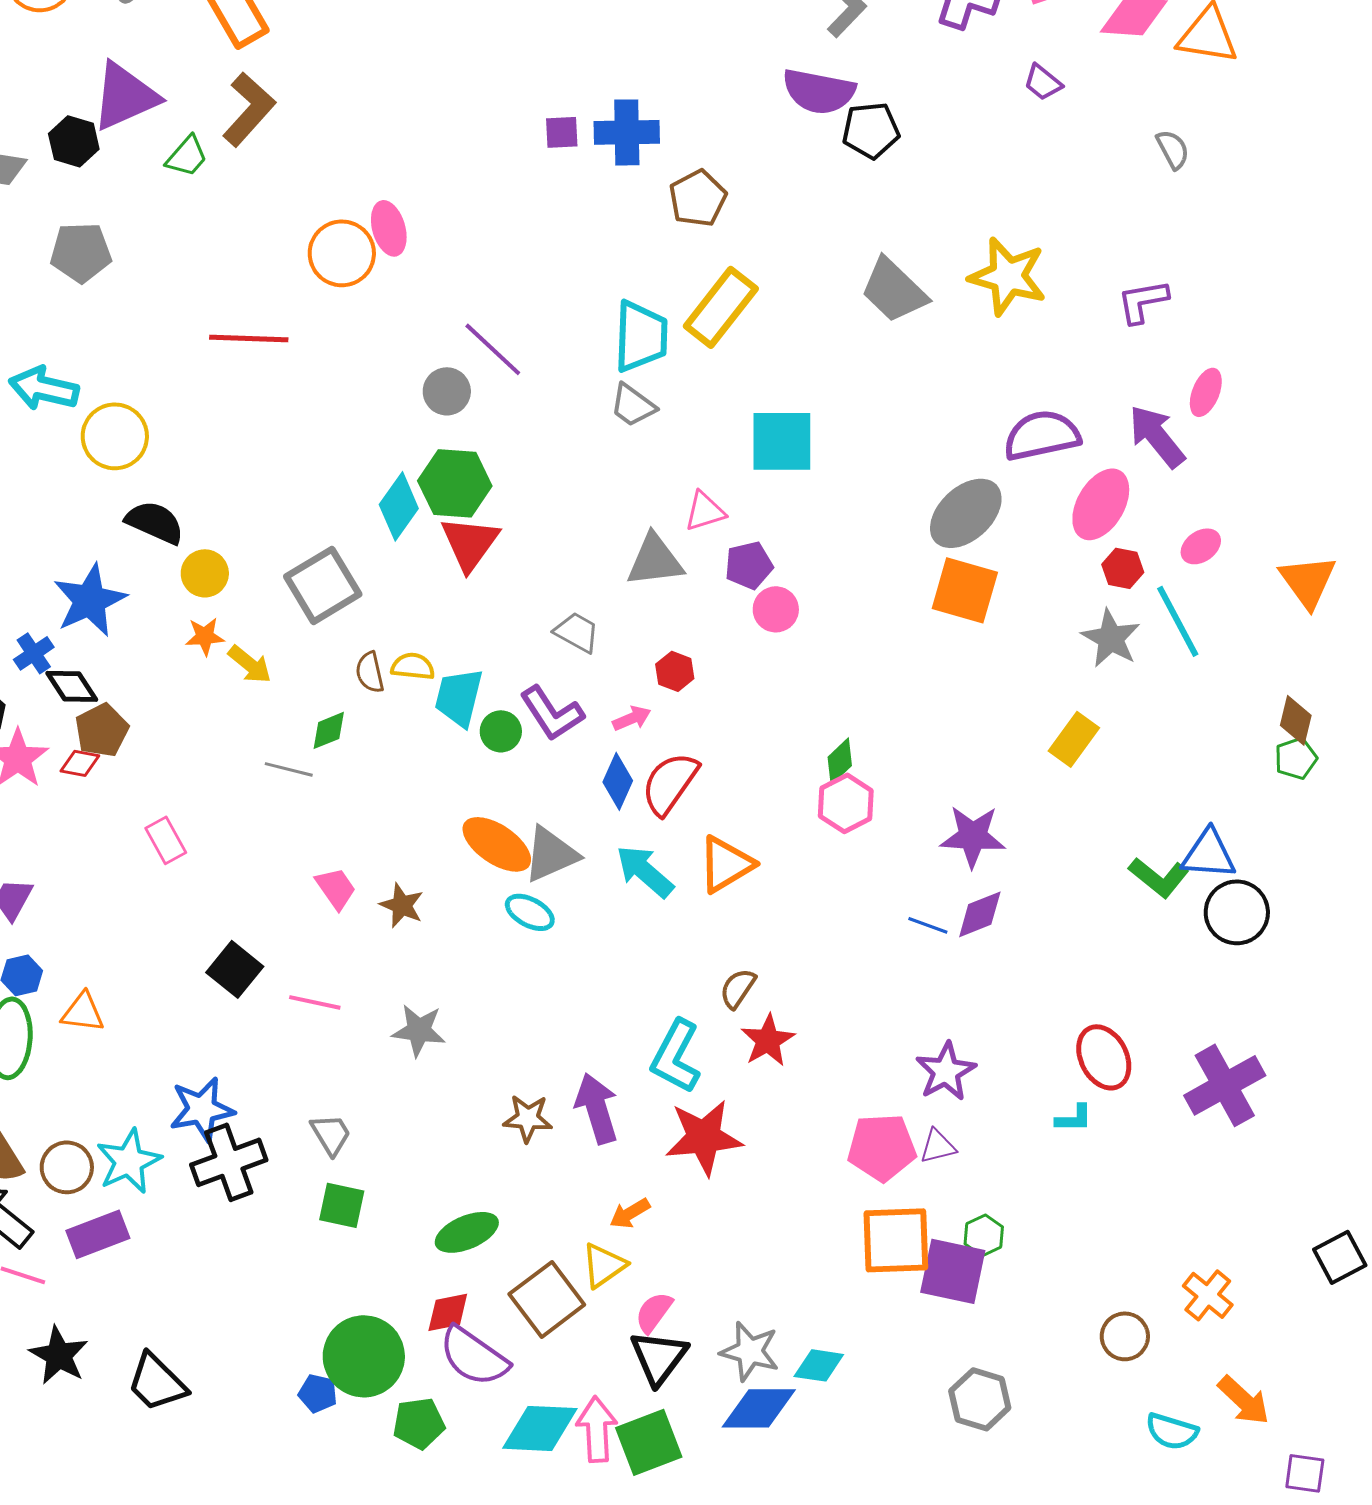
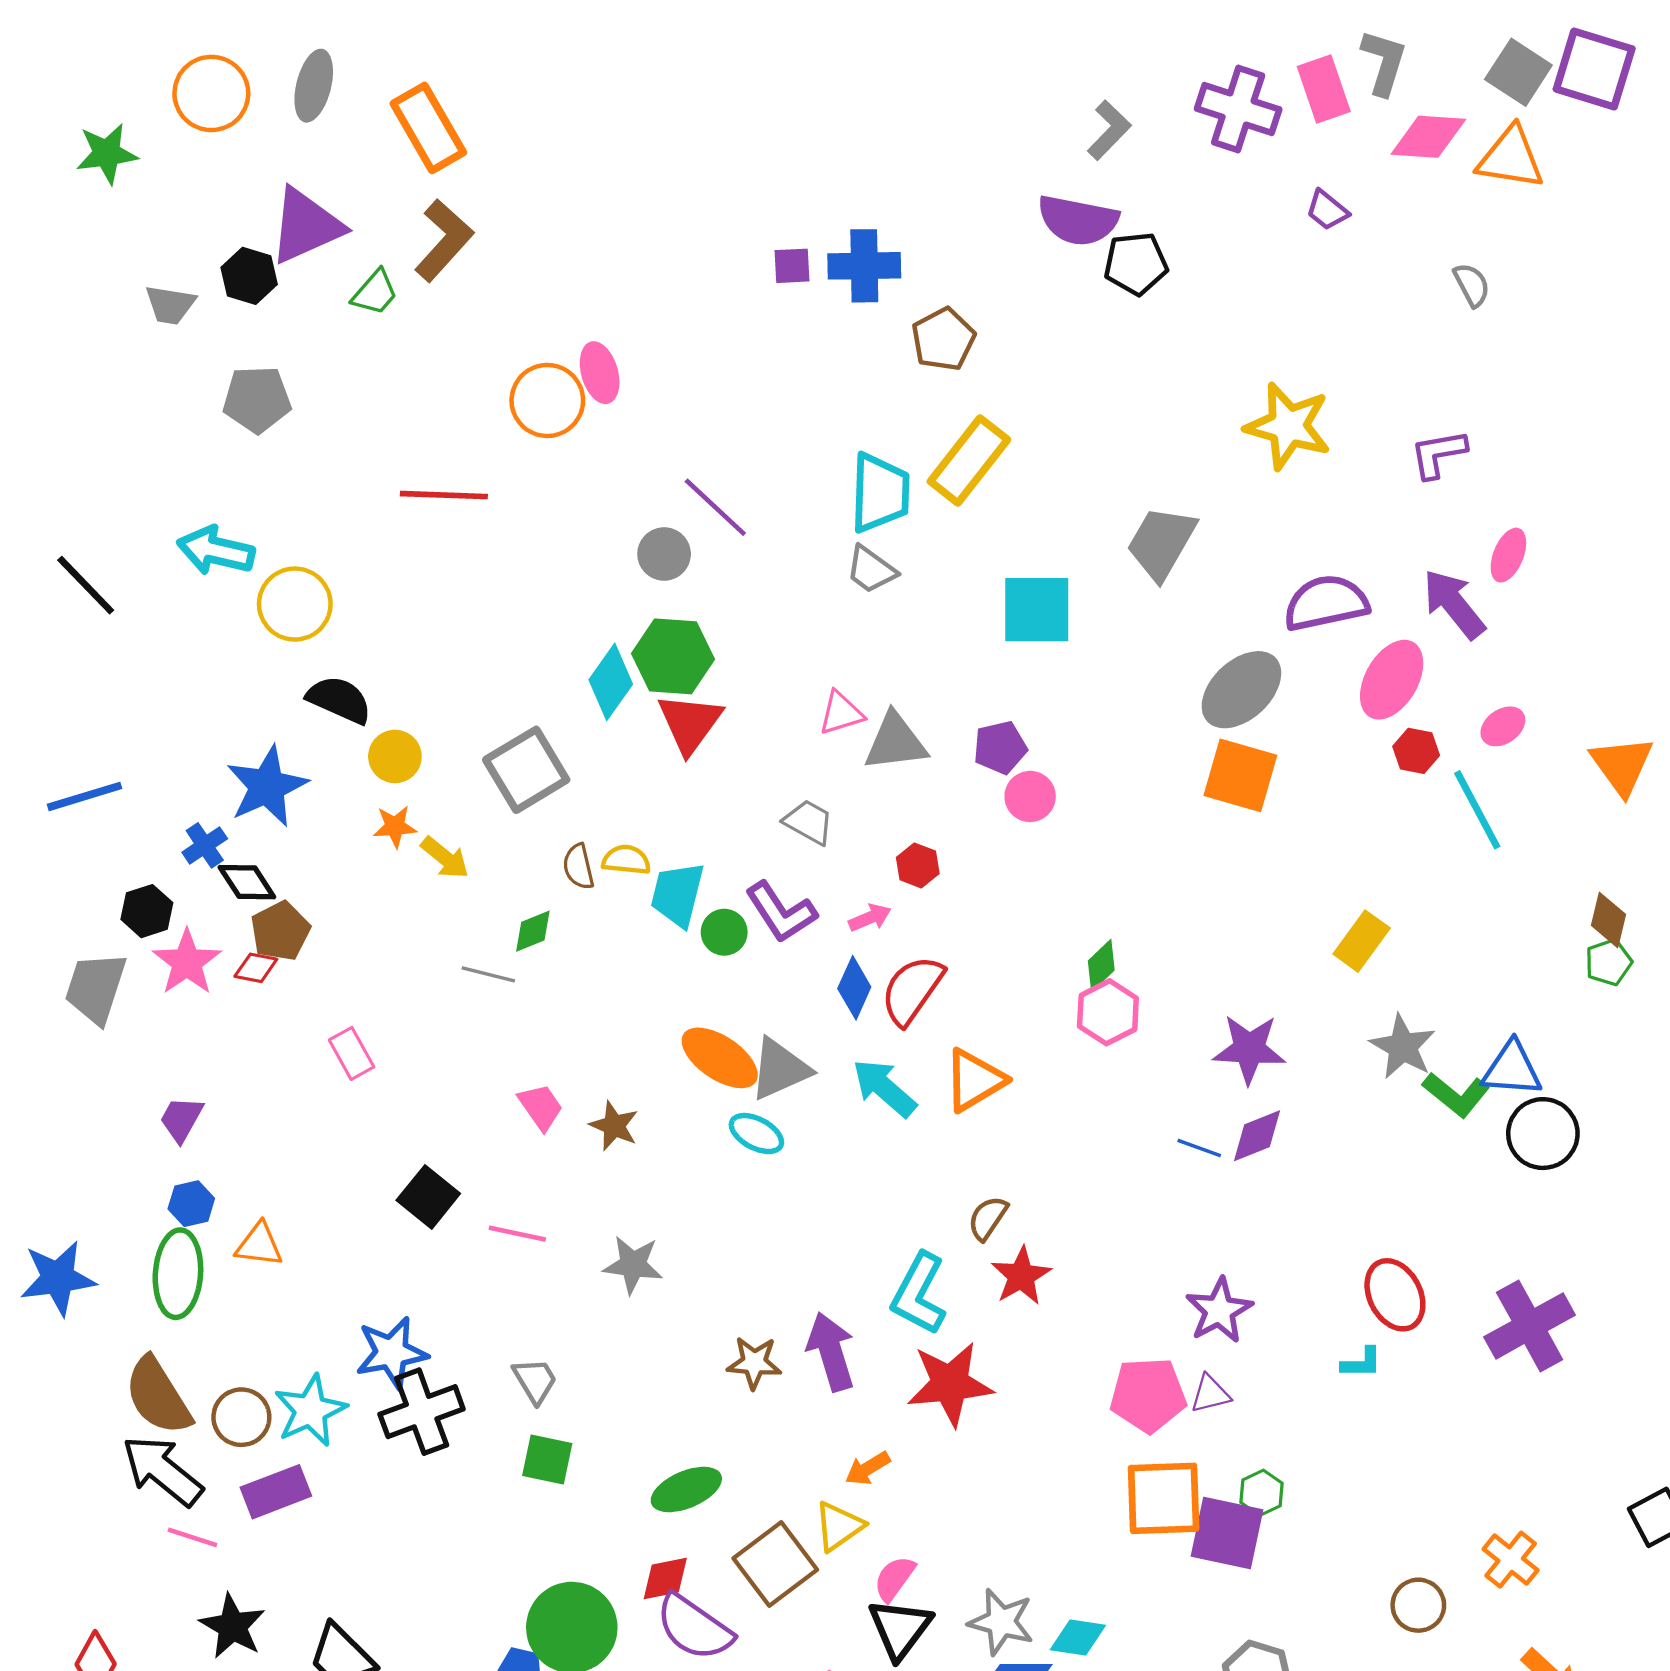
gray trapezoid: (894, 290) -> (1161, 543), moved, turned 76
pink triangle: (705, 511) -> (841, 713), moved
gray star: (1111, 638) -> (1403, 1047), moved

